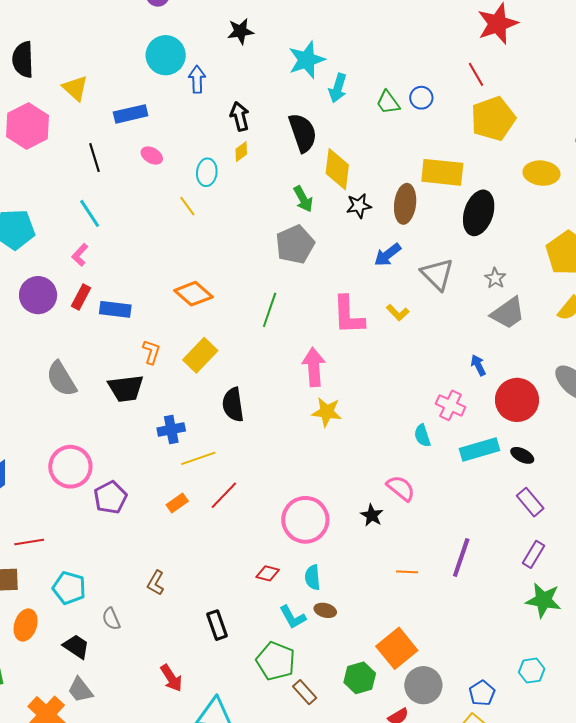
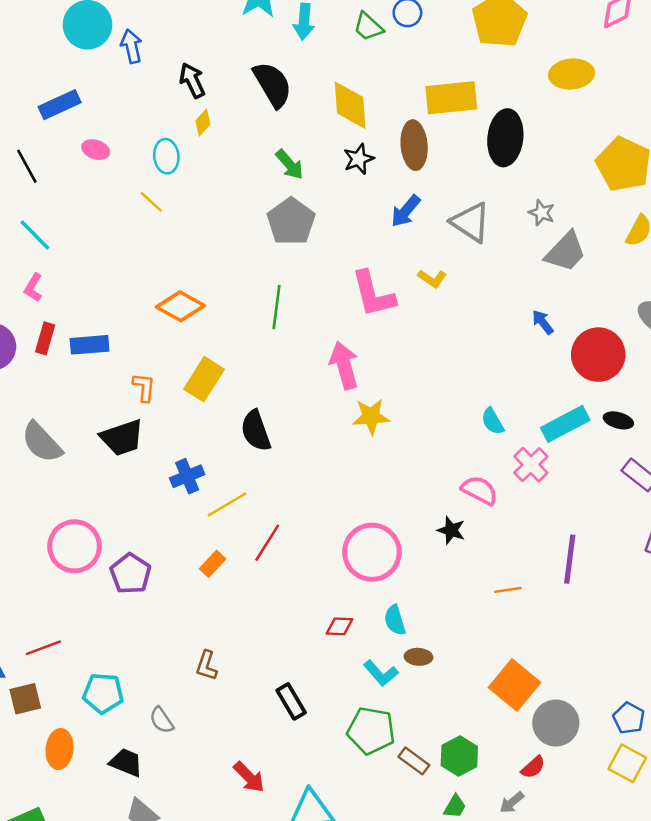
yellow diamond: (337, 169) -> (350, 105), moved
pink cross: (450, 405) -> (531, 465), moved, turned 32
green hexagon: (360, 678) -> (459, 756), moved

